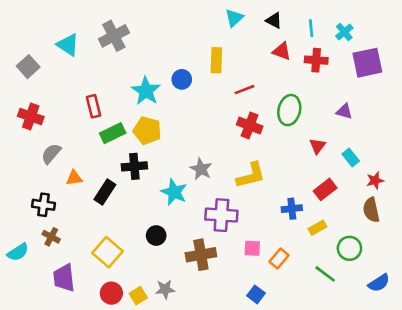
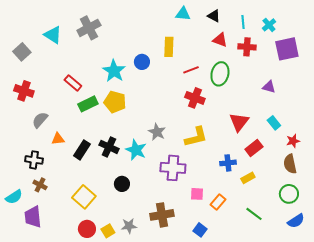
cyan triangle: (234, 18) -> (183, 14), turned 49
red rectangle: (93, 106) -> (73, 83), turned -36
green ellipse: (289, 110) -> (220, 74), moved
red triangle: (317, 146) -> (239, 122), moved, size x1.5
black cross: (134, 166) -> (109, 147), moved, turned 30
green circle: (349, 248) -> (289, 194), moved
brown cross: (201, 255) -> (162, 215), moved
purple trapezoid: (64, 278) -> (33, 217), moved

